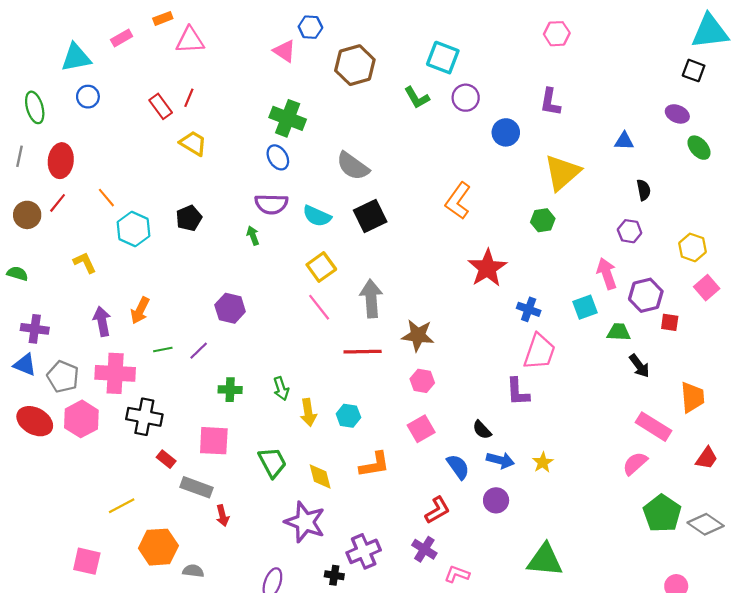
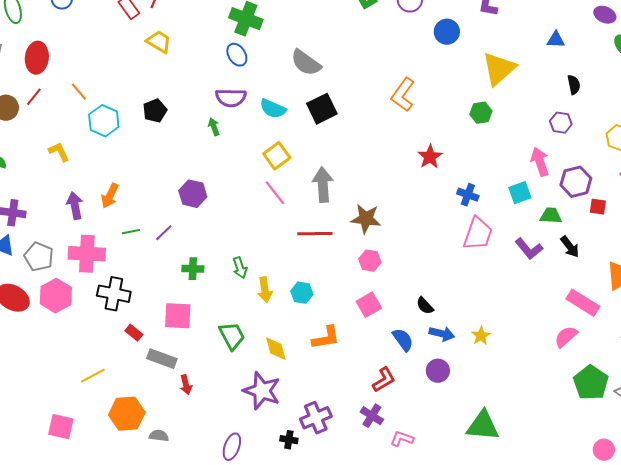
red star: (487, 268) -> (430, 157), size x0.7
purple L-shape: (518, 392) -> (529, 249), moved, turned -36

